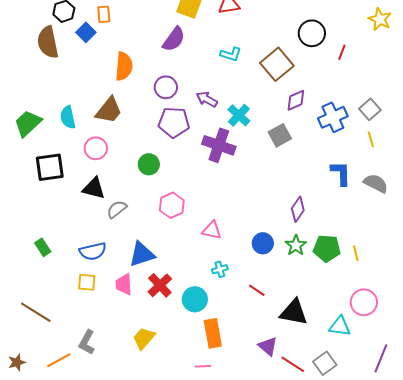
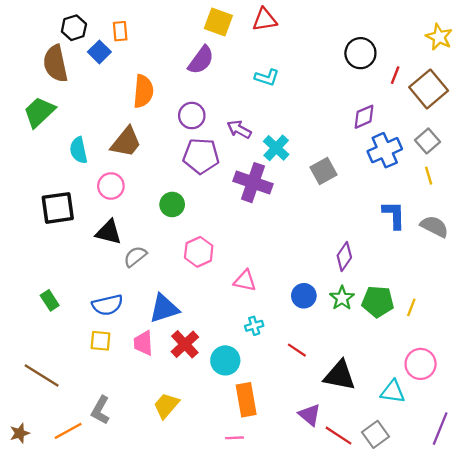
brown square: (277, 64) -> (429, 89), moved
purple diamond: (296, 100) -> (364, 117), moved
green trapezoid: (28, 123) -> (39, 112), moved
yellow line: (356, 253) -> (411, 307), turned 35

